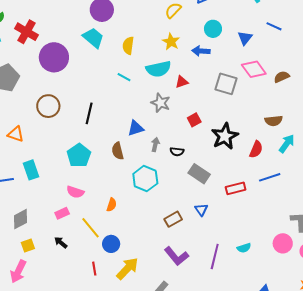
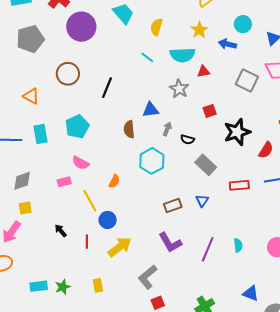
cyan pentagon: (79, 155) -> (77, 127), moved
black arrow: (61, 242) -> (61, 231), moved
cyan semicircle: (244, 248) -> (238, 245), turned -88

